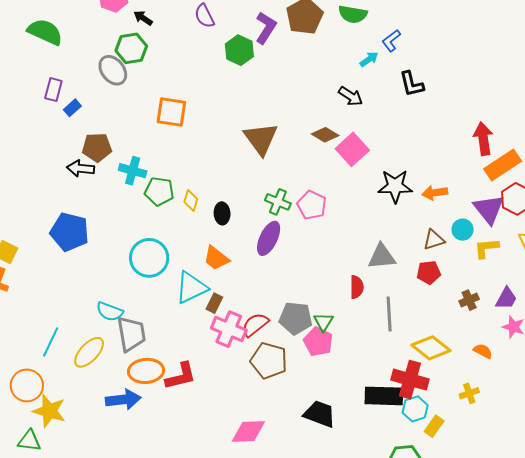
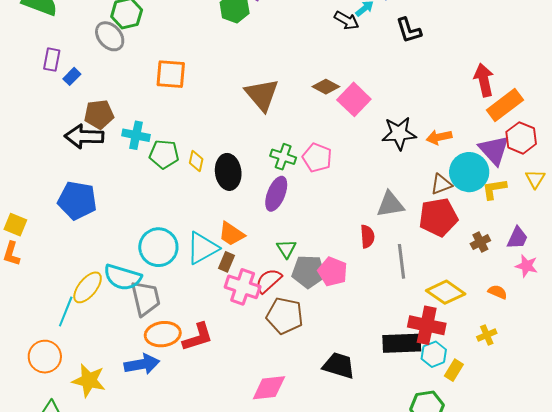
black arrow: (351, 96) -> (347, 21), moved
black arrow: (81, 168) -> (84, 136), size x1.4
black ellipse: (222, 213) -> (228, 172), size x1.6
cyan circle: (463, 230) -> (469, 172), size x1.8
cyan circle: (149, 258) -> (158, 247), moved
orange trapezoid: (216, 258) -> (231, 234), moved
red pentagon: (429, 272) -> (438, 217), size x1.6
cyan semicircle: (110, 312) -> (123, 277), size x1.4
green triangle: (323, 322) -> (286, 249), moved
pink pentagon: (318, 342) -> (333, 272), moved
yellow ellipse: (89, 352) -> (88, 287), moved
yellow star: (49, 411) -> (89, 380), moved

